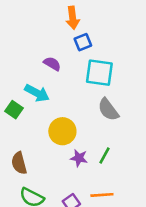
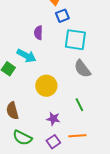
purple semicircle: (52, 64) -> (38, 33), turned -120
green line: (104, 155) -> (79, 105), turned -56
purple star: (79, 158) -> (53, 119), moved

